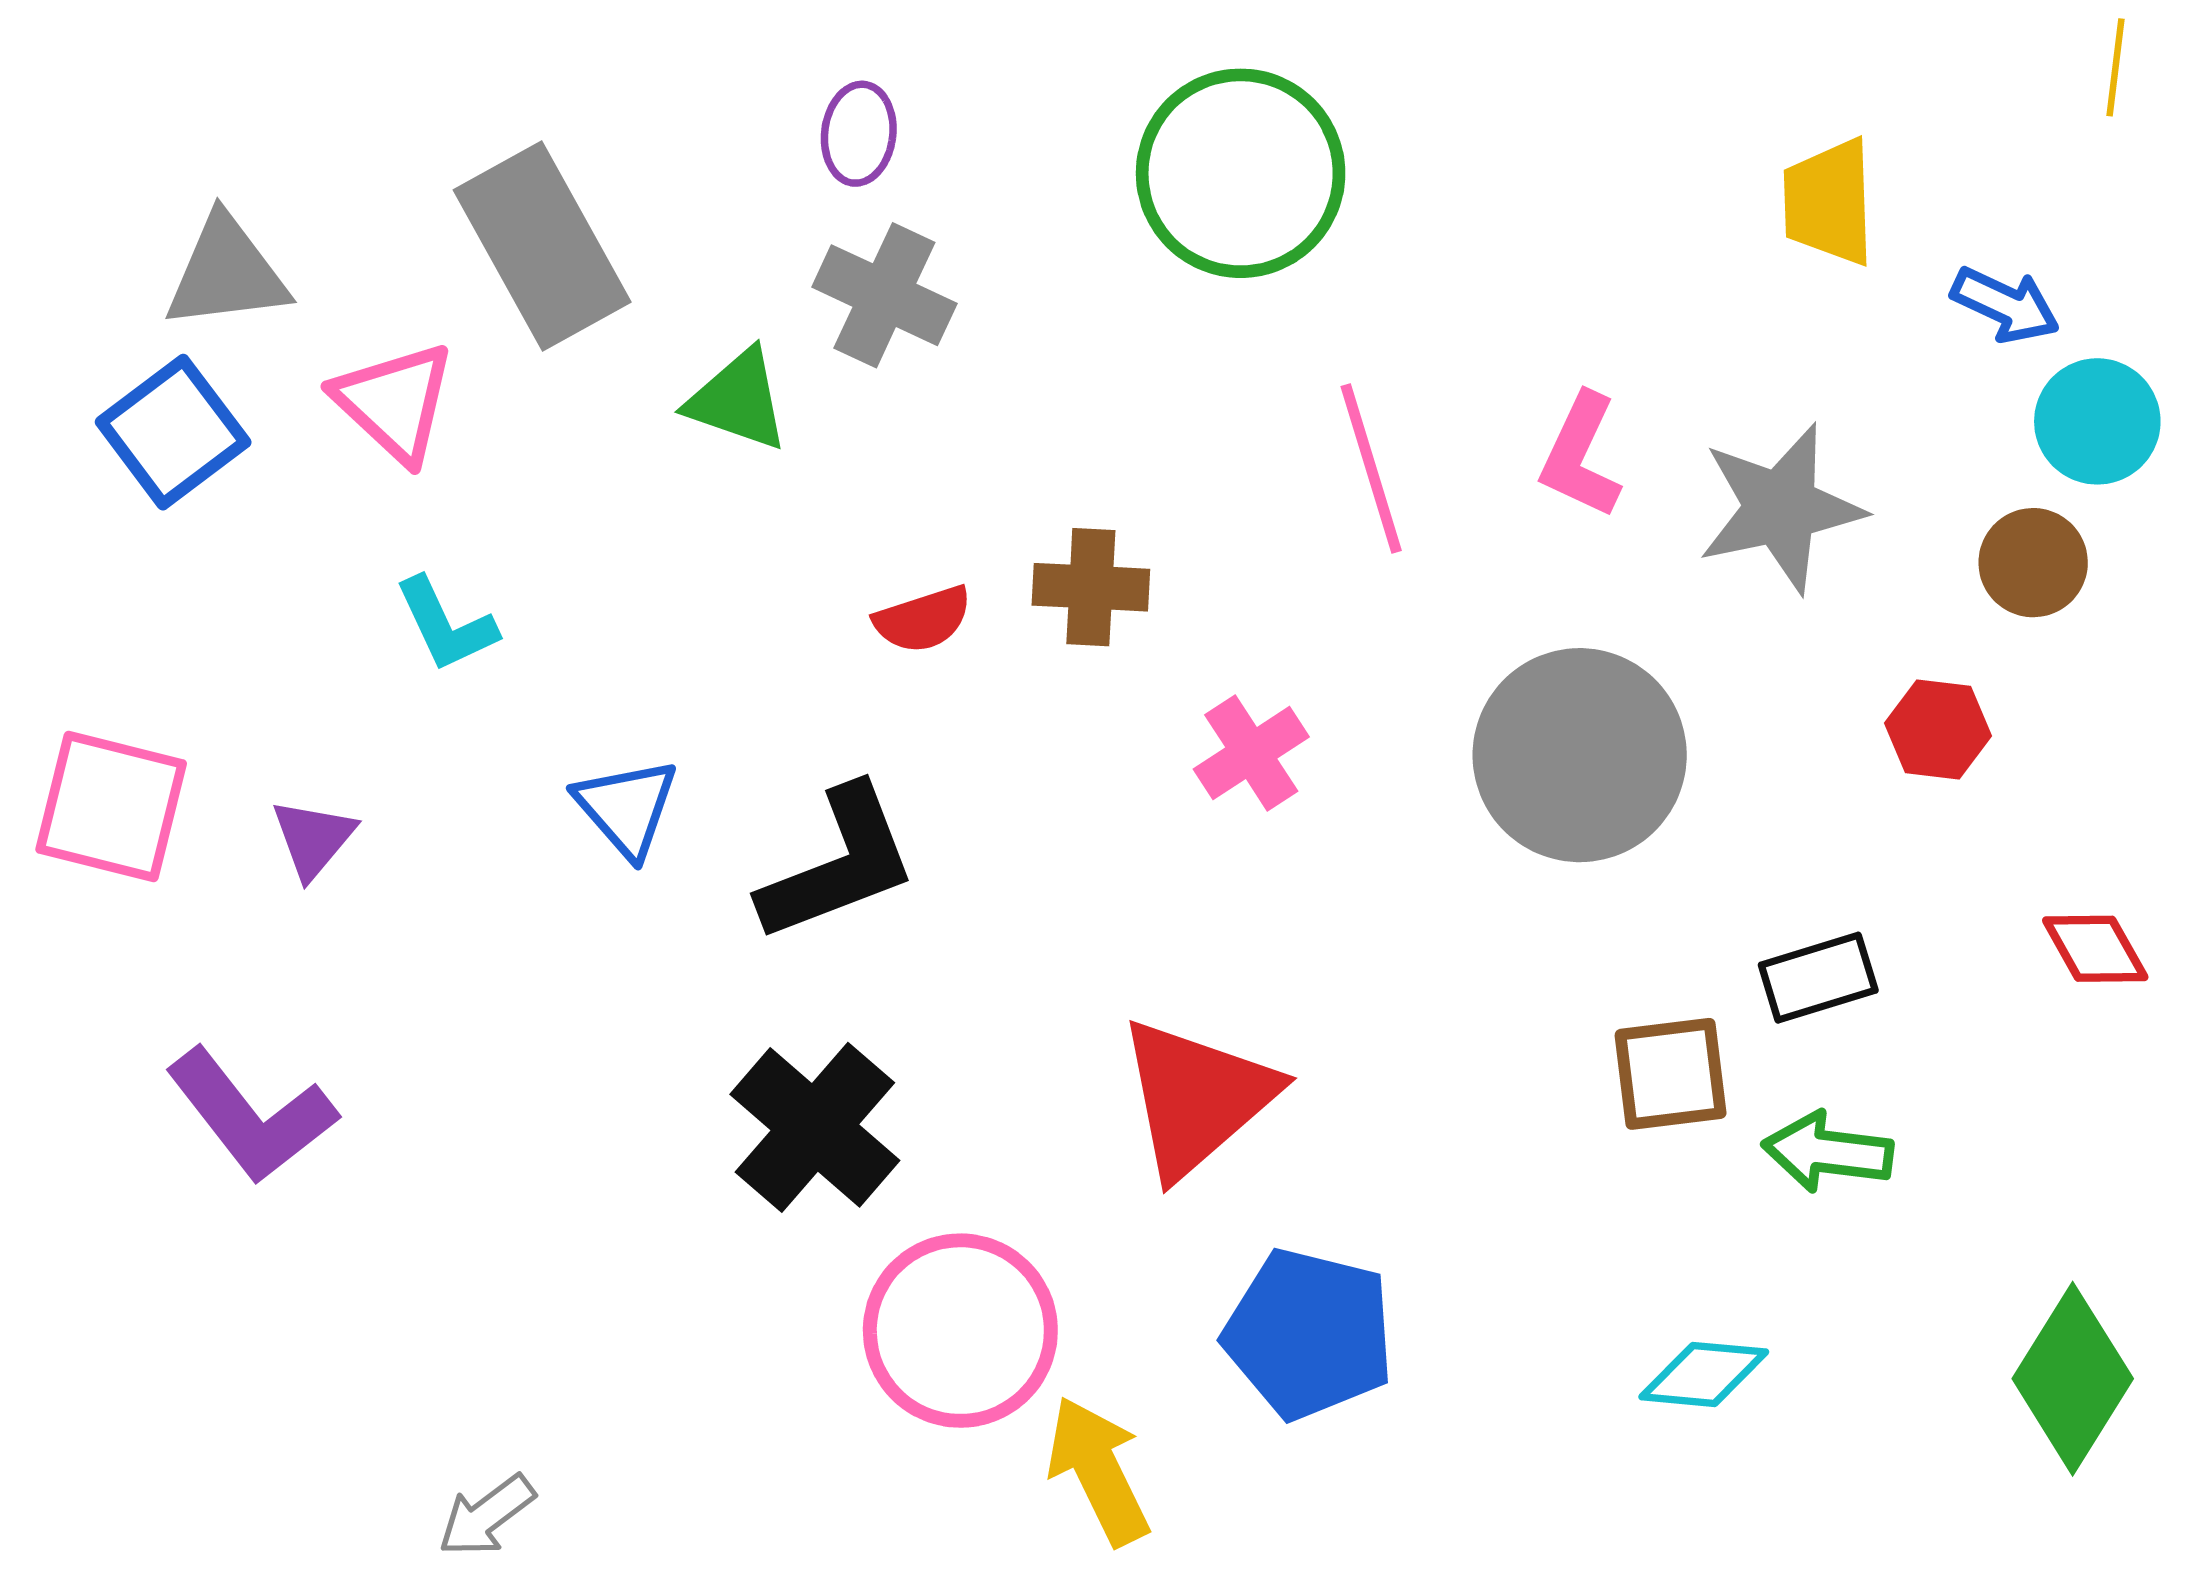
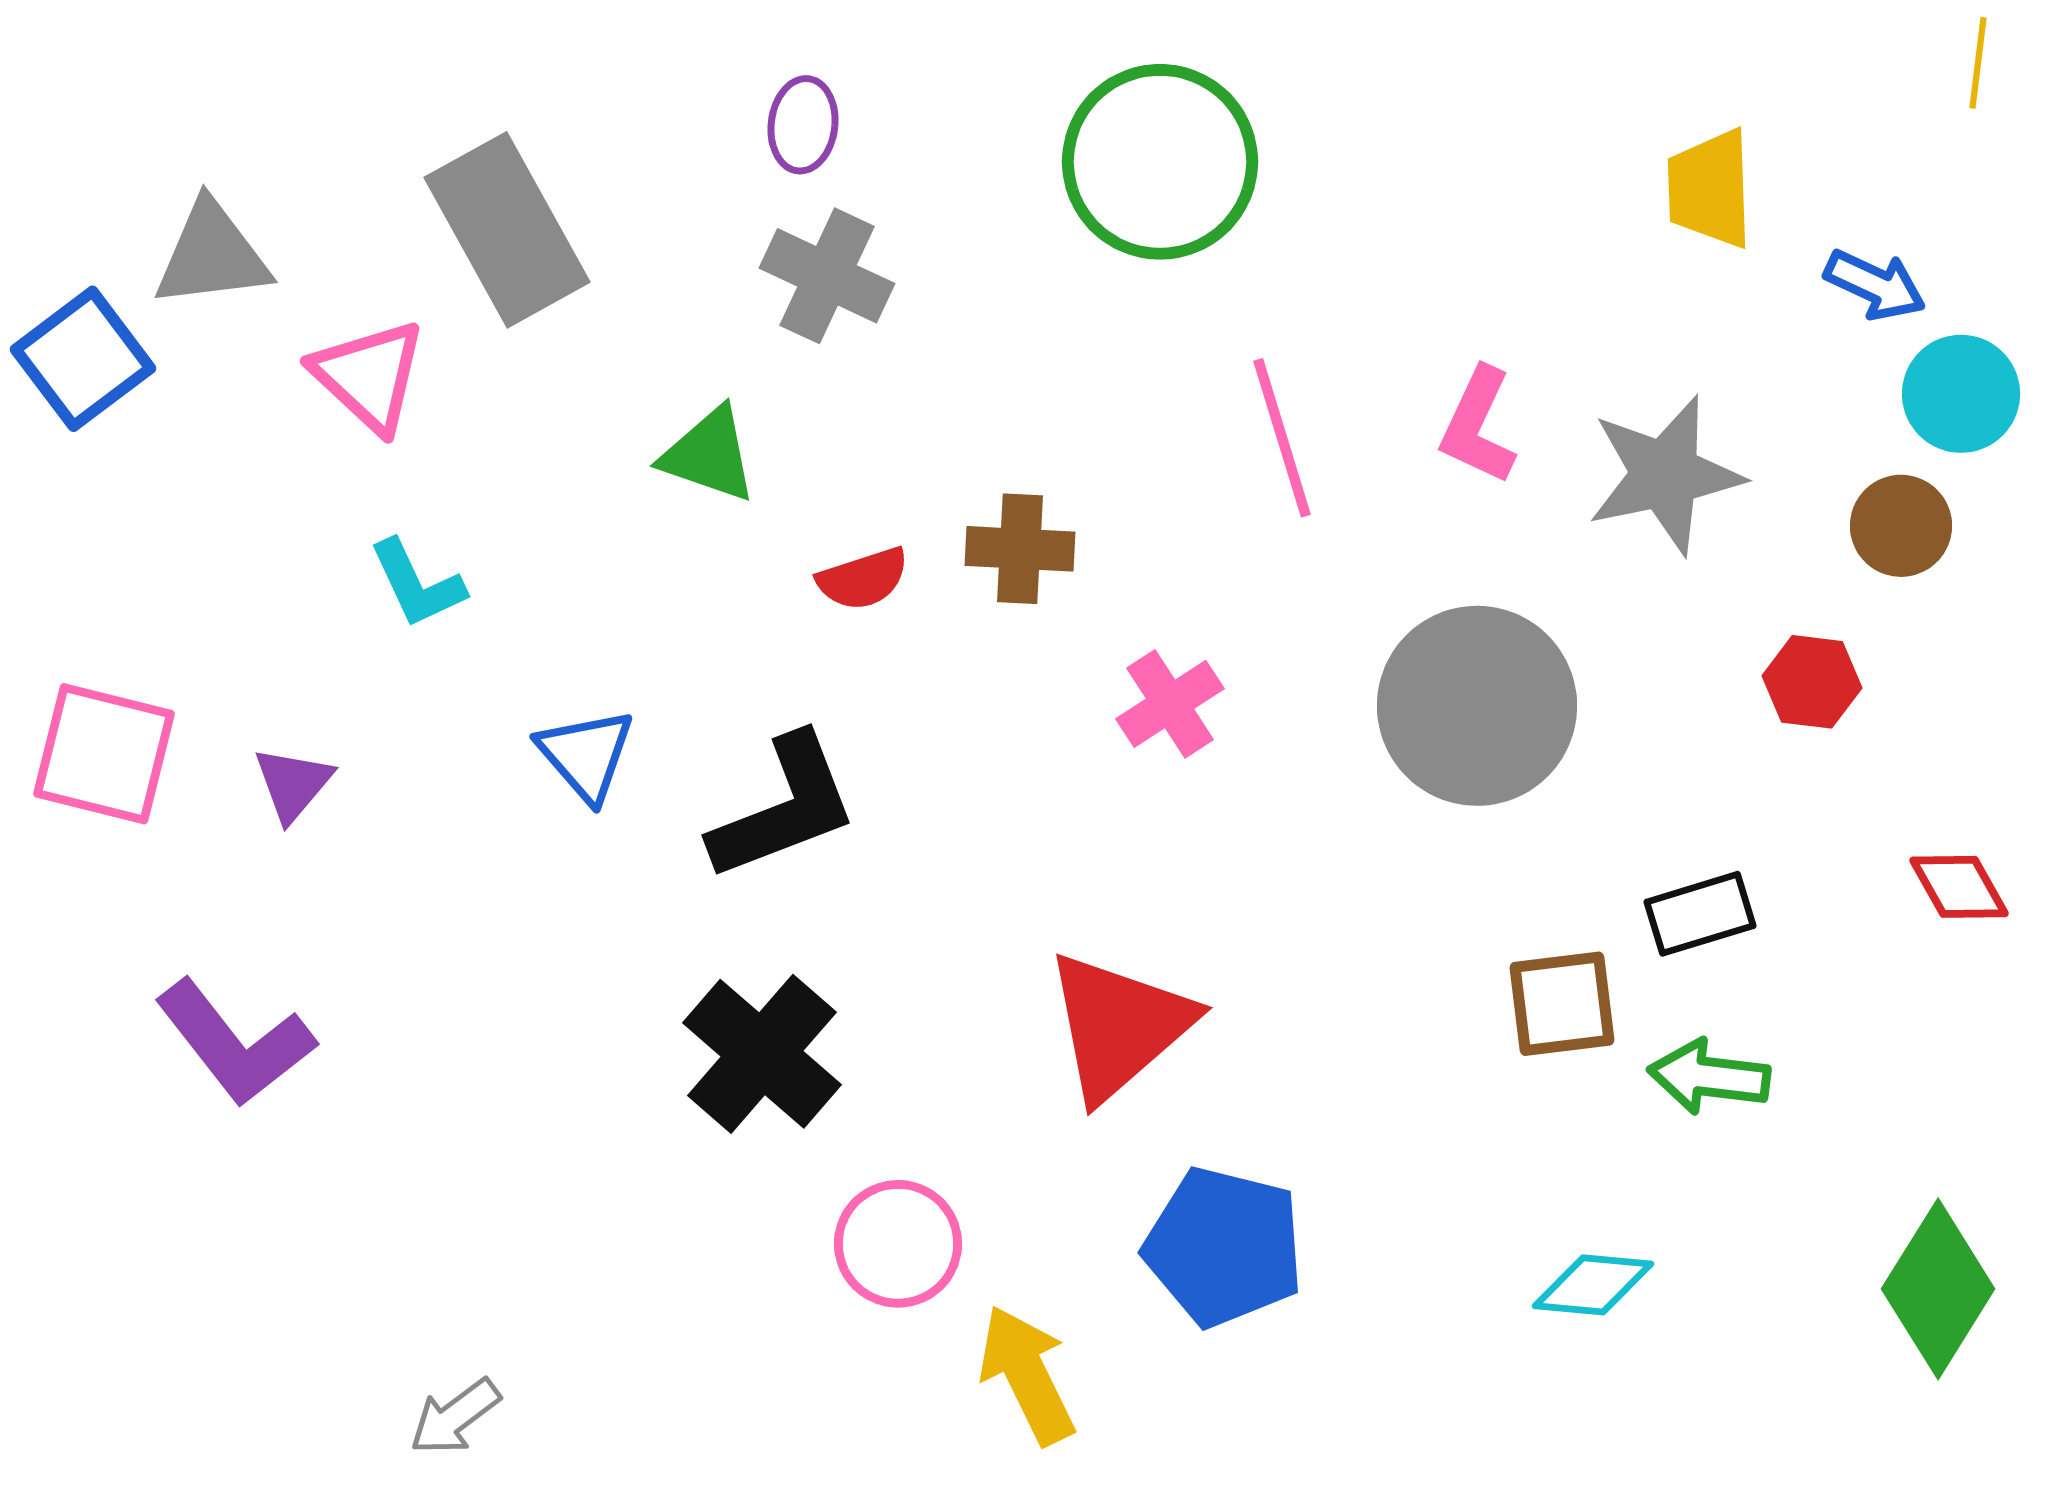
green triangle: (738, 400) -> (709, 455), moved
blue square: (173, 432) -> (83, 359), moved
pink circle: (960, 1331) -> (898, 1244), size x0.7

